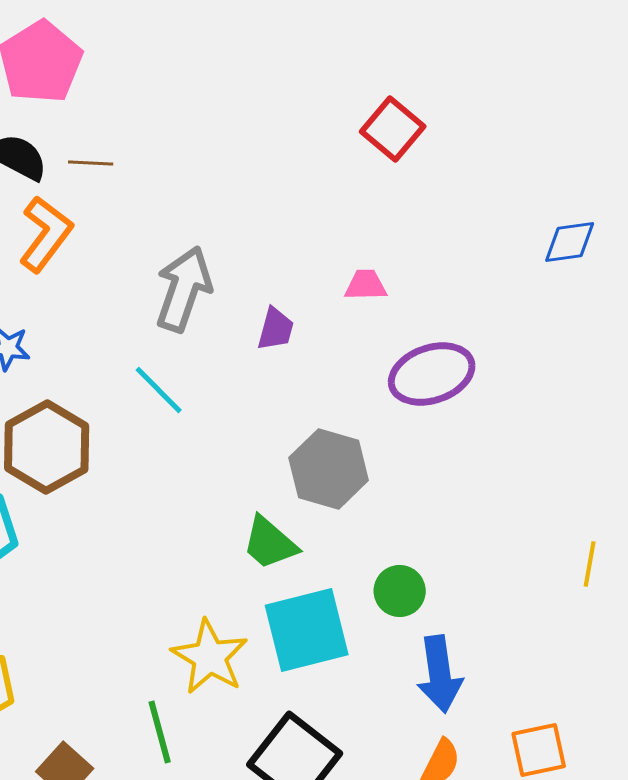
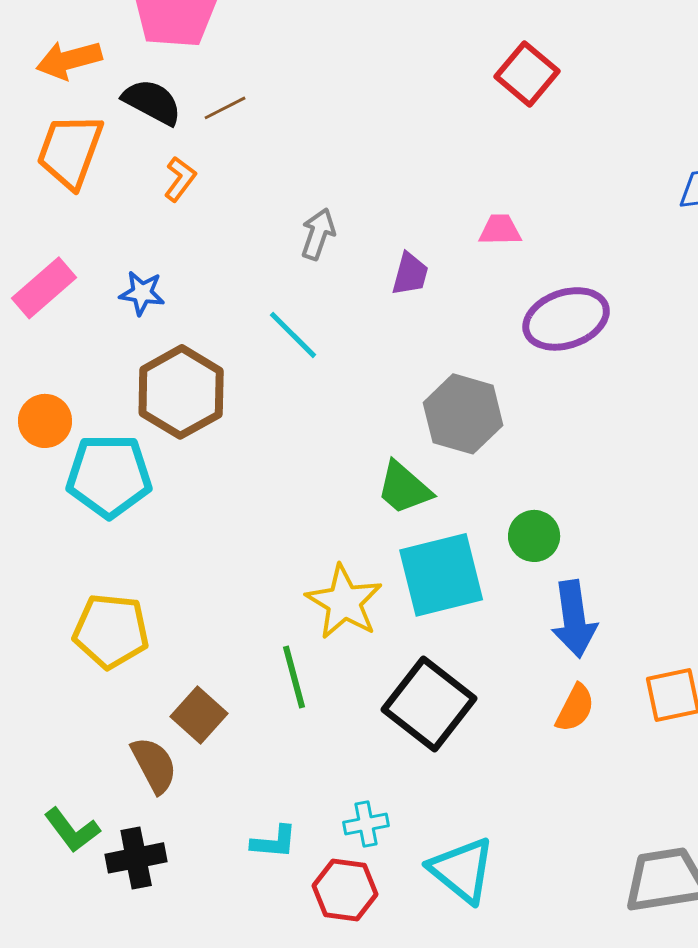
brown line: (91, 163) -> (225, 108), turned -30
orange L-shape: (46, 234) -> (180, 179), size x0.6
gray arrow: (184, 289) -> (318, 234), size x0.6

